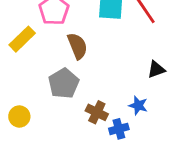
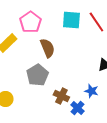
blue cross: (119, 129) -> (77, 108), turned -32

